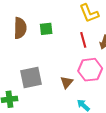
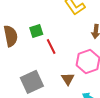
red line: (83, 40) -> (51, 47), moved

